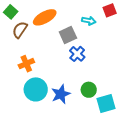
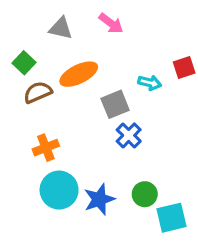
brown semicircle: (20, 30) -> (38, 92), turned 30

